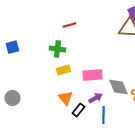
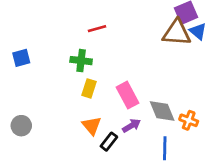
yellow rectangle: (63, 70) -> (89, 88), turned -56
pink rectangle: (92, 75) -> (128, 95), turned 66
blue line: (103, 115) -> (165, 148), moved

